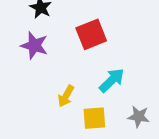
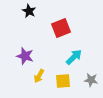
purple star: (34, 45) -> (25, 56), moved
yellow arrow: (66, 96) -> (39, 76), moved

